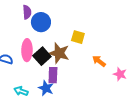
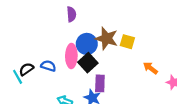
blue circle: (41, 22) -> (87, 44), moved
brown star: (59, 53) -> (106, 38), moved

